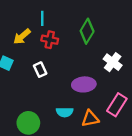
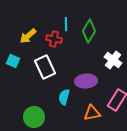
cyan line: (42, 18) -> (66, 24), moved
white rectangle: (40, 70) -> (45, 67), size x1.6
cyan semicircle: (65, 112) -> (64, 97), moved, turned 105

